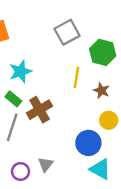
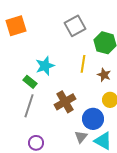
cyan star: (20, 71) -> (45, 66), moved
brown cross: (40, 110) -> (65, 102), moved
gray triangle: (45, 164) -> (81, 137), moved

